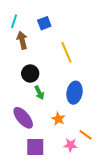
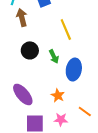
green arrow: (39, 93) -> (54, 56), moved
pink star: (70, 145) -> (61, 119), moved

